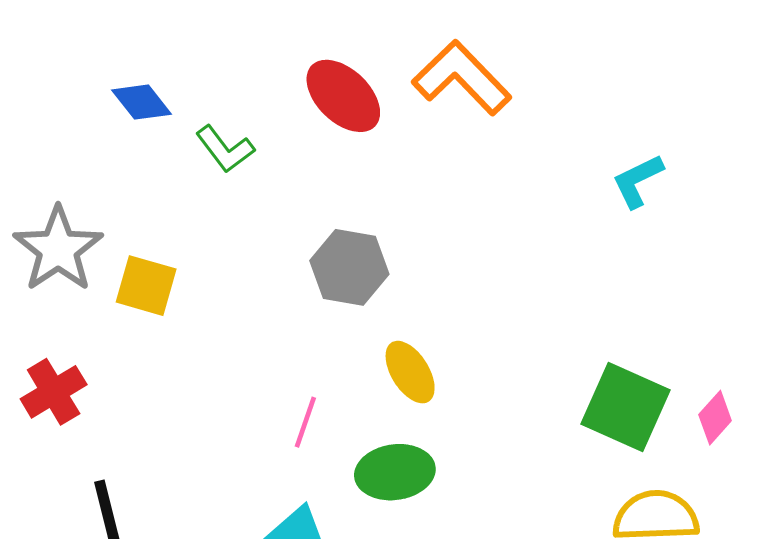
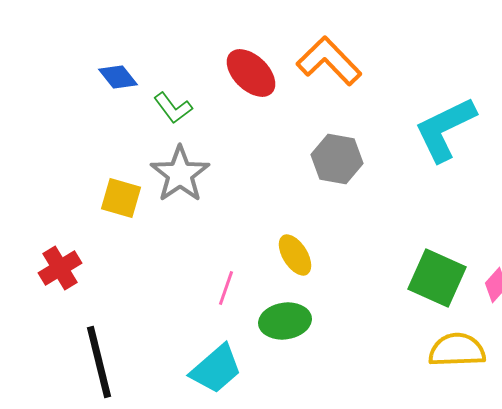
cyan L-shape: (638, 181) -> (445, 129), size x1.8
gray star: (58, 249) -> (180, 174), moved
gray hexagon: (349, 267) -> (337, 159), moved

